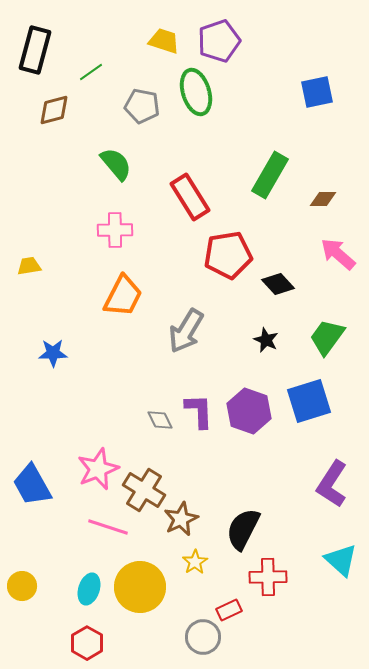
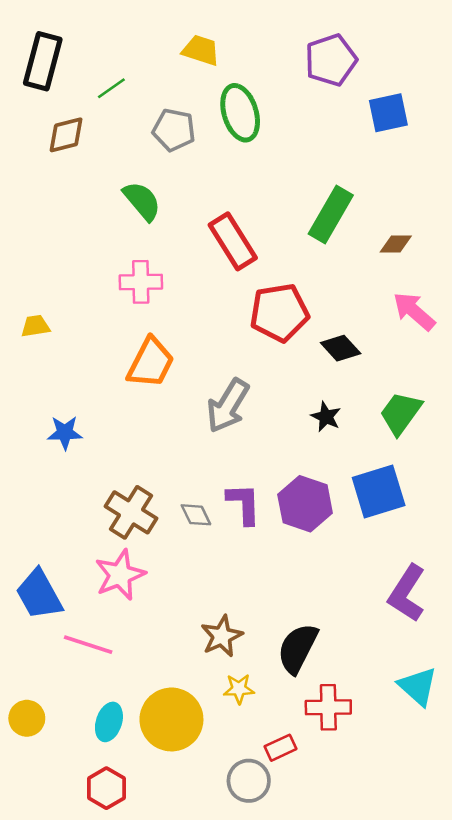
purple pentagon: (219, 41) -> (331, 60), moved
brown cross: (144, 490) -> (131, 512), moved
pink line: (108, 527) -> (88, 645), moved
yellow star: (195, 562) -> (239, 689), turned 30

